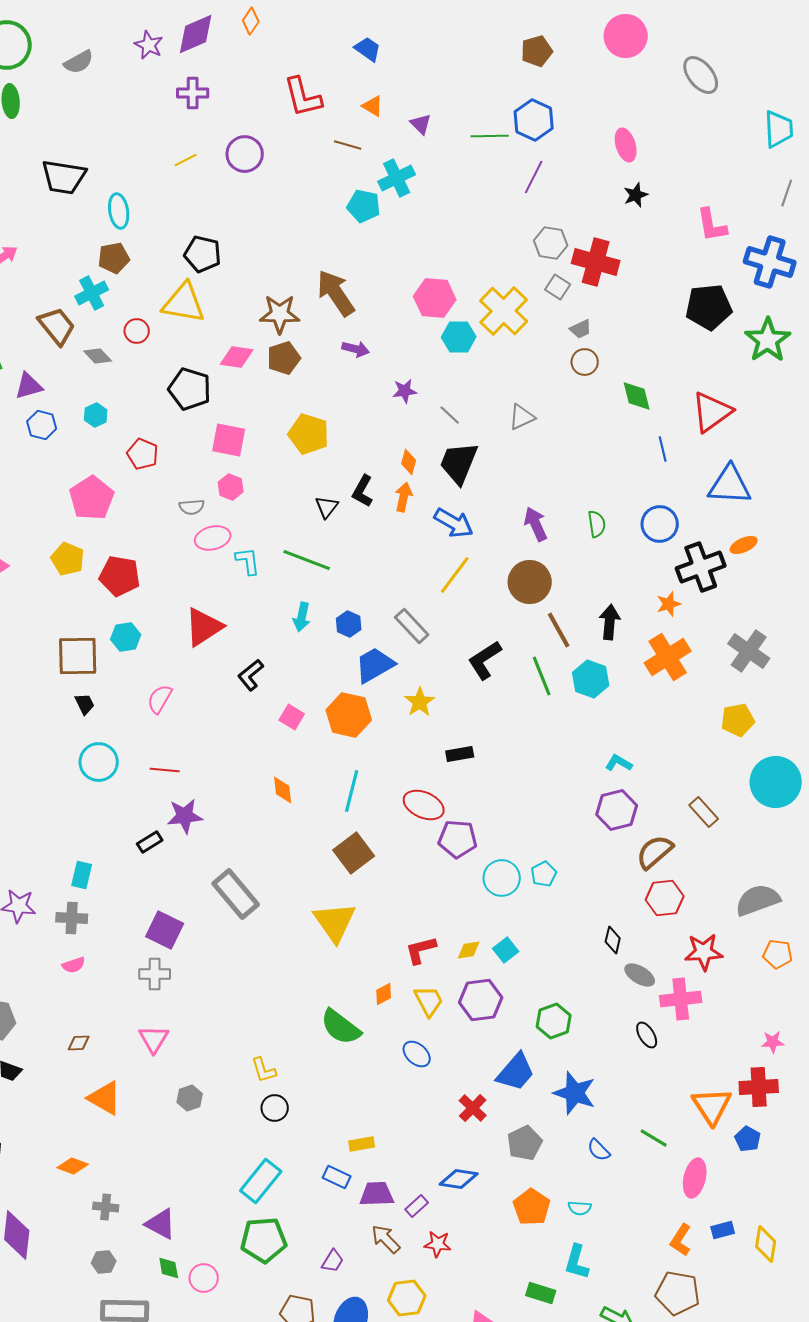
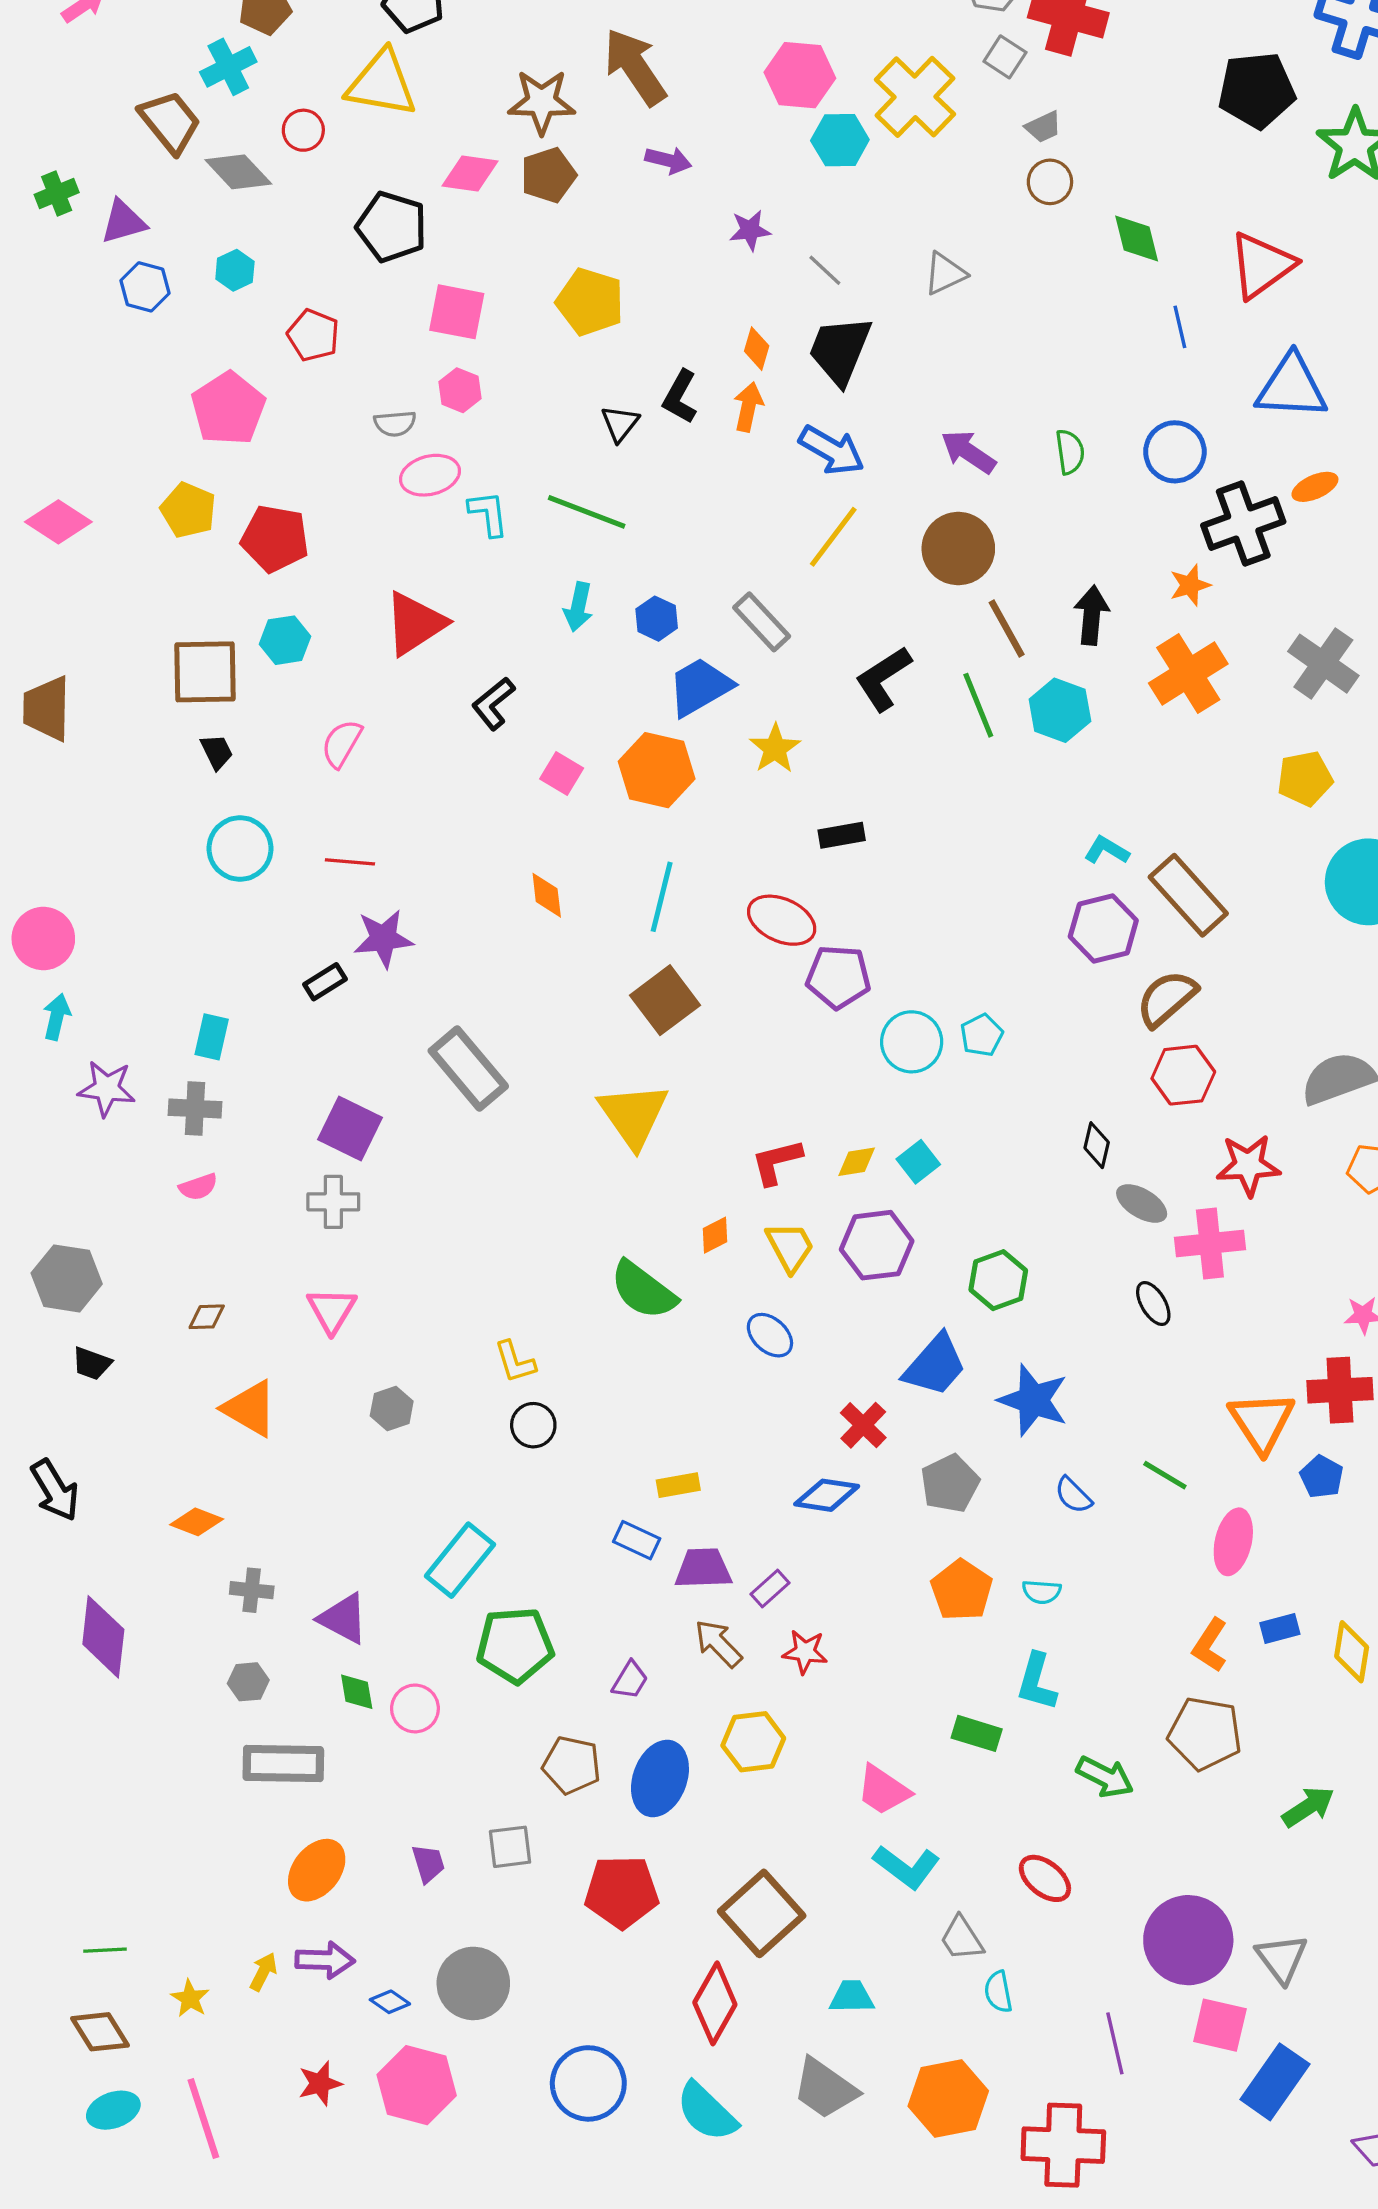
gray diamond: (98, 356) -> (238, 172), size x1.4
purple arrow: (536, 524) -> (968, 452), turned -32
brown rectangle: (704, 812) -> (1188, 895), moved, size x1.6
blue diamond: (459, 1179) -> (827, 1495), moved
cyan rectangle: (261, 1181) -> (460, 1560), moved

